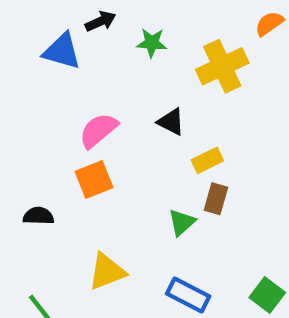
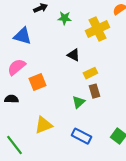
blue triangle: (62, 51) -> (22, 36), moved
pink semicircle: (98, 130) -> (16, 67), moved
brown rectangle: (216, 199) -> (94, 91), turned -32

